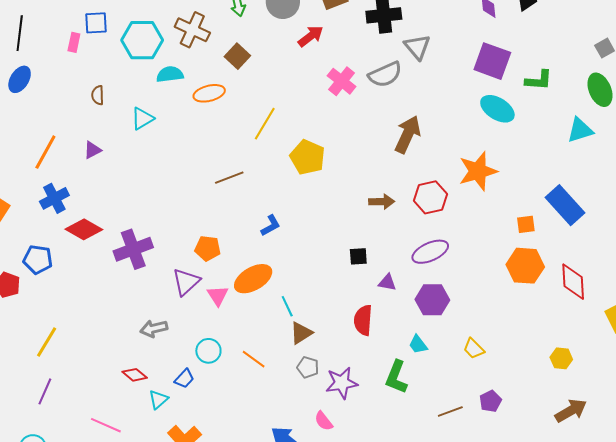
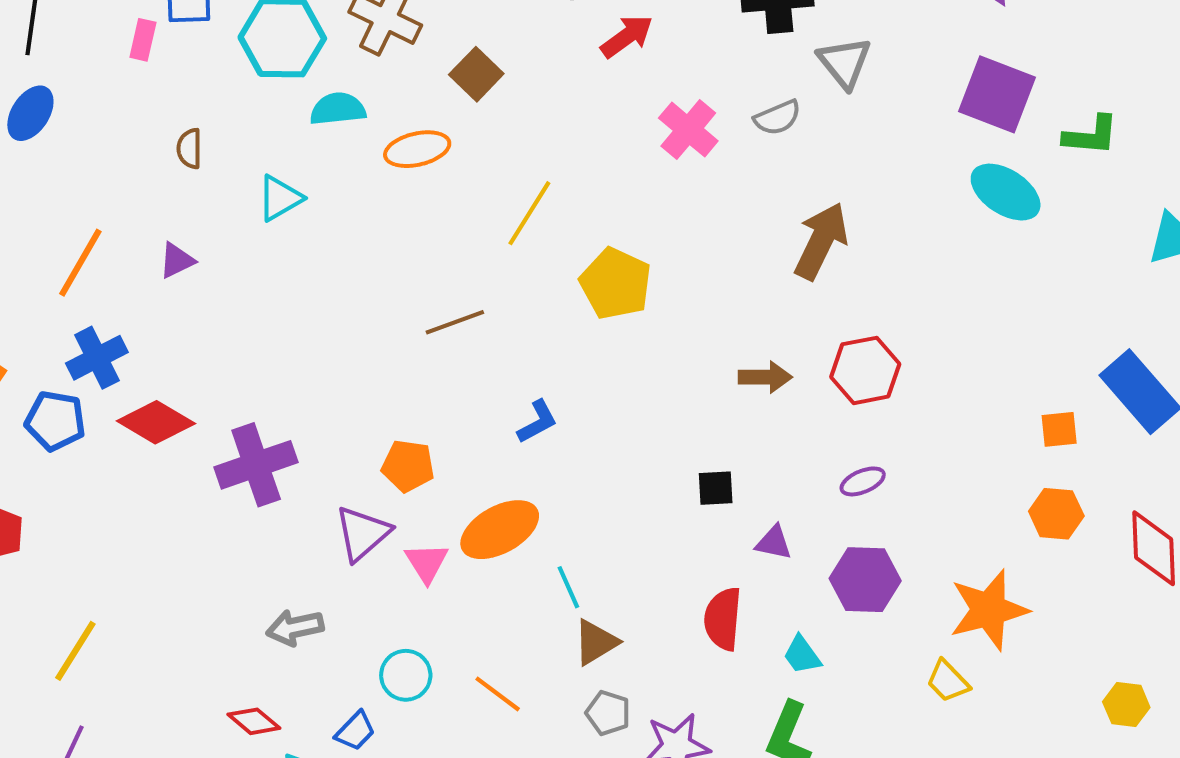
gray semicircle: (385, 74) -> (777, 118), size x0.7
orange star: (478, 171) -> (989, 610), moved
purple ellipse: (430, 252) -> (863, 481), size x0.6
blue pentagon: (38, 259) -> (55, 421), moved
orange hexagon: (525, 266) -> (1056, 514), size x0.7
cyan trapezoid: (418, 345) -> (802, 655), moved

